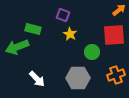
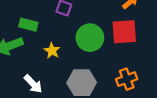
yellow star: (70, 34) -> (52, 51), moved
green circle: (92, 52) -> (90, 38), moved, size x1.5

